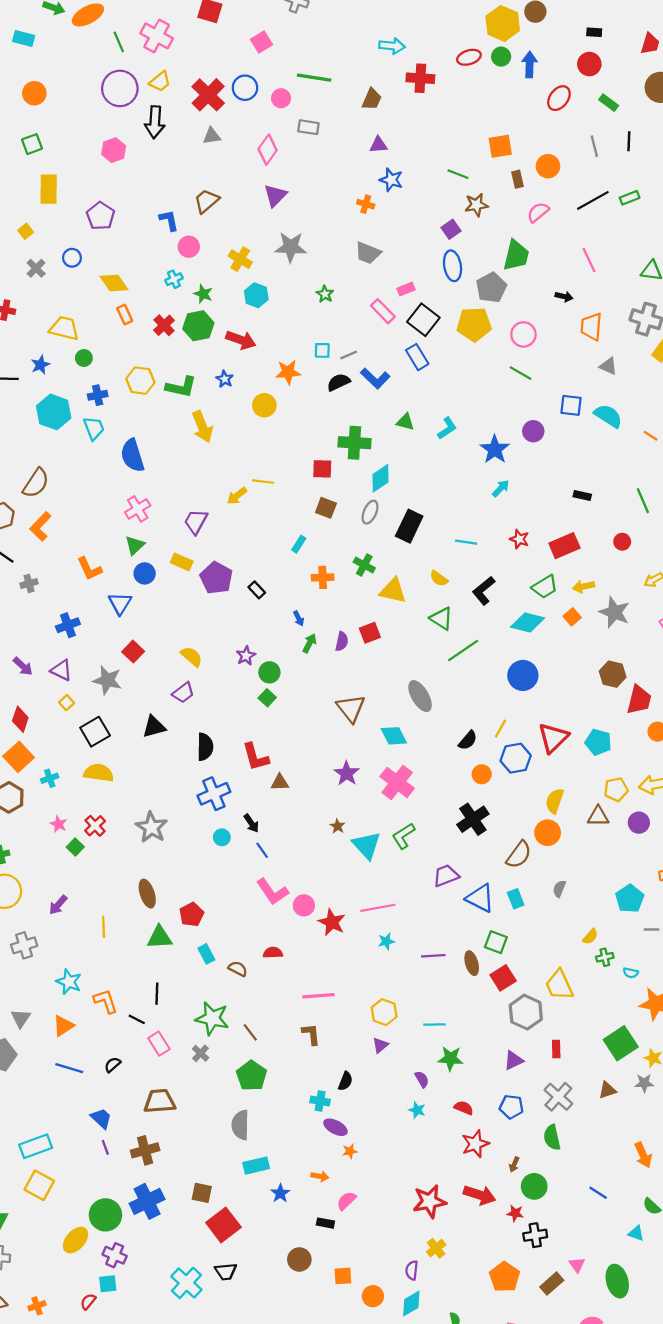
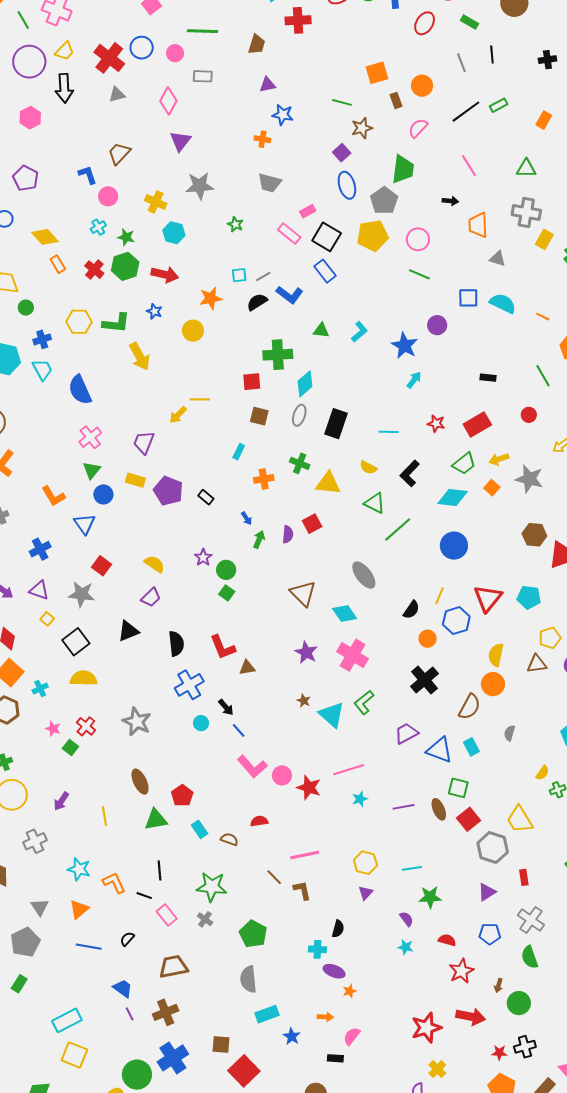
brown line: (250, 1032) -> (274, 877), moved
red star: (515, 1213) -> (499, 1053), moved

